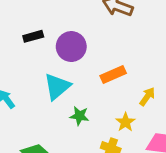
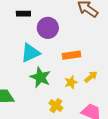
green star: (79, 116) -> (40, 77), size x1.5
yellow star: (125, 122) -> (71, 82), moved

